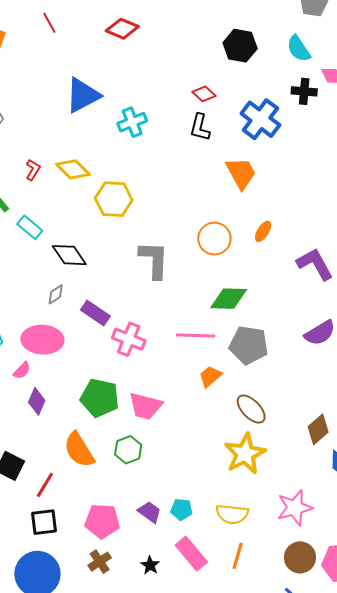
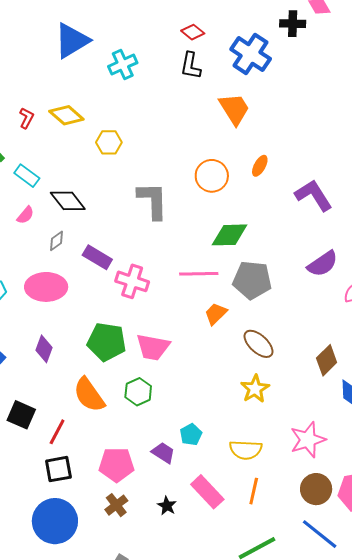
yellow hexagon: (114, 199) -> (109, 142), size x0.7
pink semicircle: (22, 370) -> (25, 215), moved
yellow star: (245, 454) -> (255, 389), size x0.7
cyan pentagon: (181, 509) -> (191, 435), moved, turned -30

